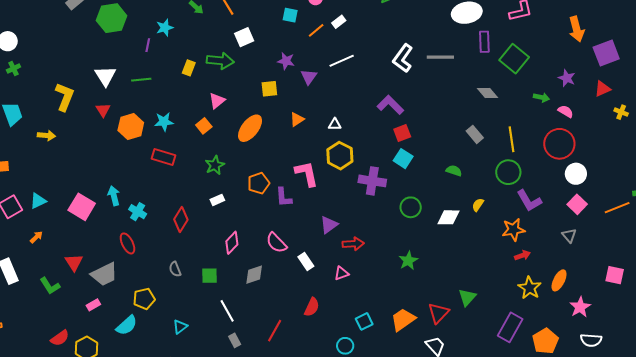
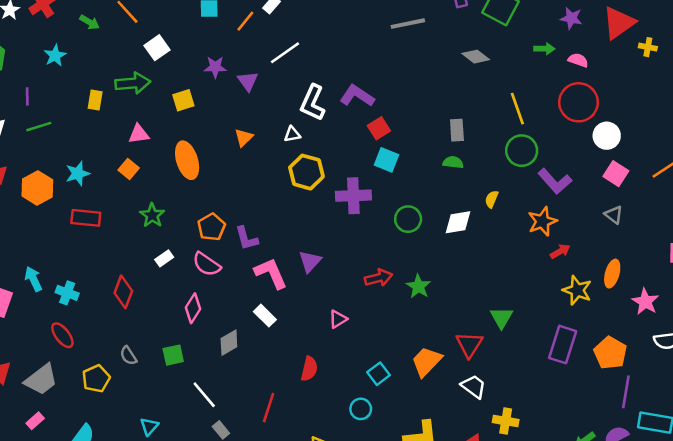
purple line: (148, 45) -> (27, 96), moved
white L-shape: (403, 58) -> (313, 103), moved
yellow square: (269, 89) -> (183, 100), moved
red triangle: (603, 89) -> (619, 23), size x1.6
pink triangle: (217, 101) -> (139, 134), turned 42
orange ellipse: (250, 128) -> (187, 160), turned -44
gray rectangle: (475, 134) -> (457, 130), moved, turned 48
pink L-shape: (307, 174) -> (271, 273), moved
pink semicircle: (276, 243) -> (207, 264), moved
red arrow: (353, 244) -> (378, 278), moved
white rectangle: (306, 262) -> (265, 316), moved
yellow pentagon: (144, 299) -> (96, 379), moved

